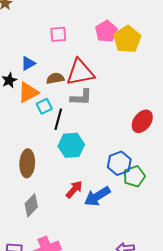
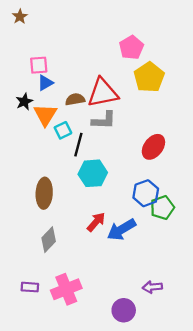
pink square: (58, 34) -> (39, 65), moved
yellow pentagon: (127, 39) -> (149, 77), moved
orange triangle: (28, 92) -> (45, 115), turned -30
red ellipse: (142, 121) -> (153, 147), moved

